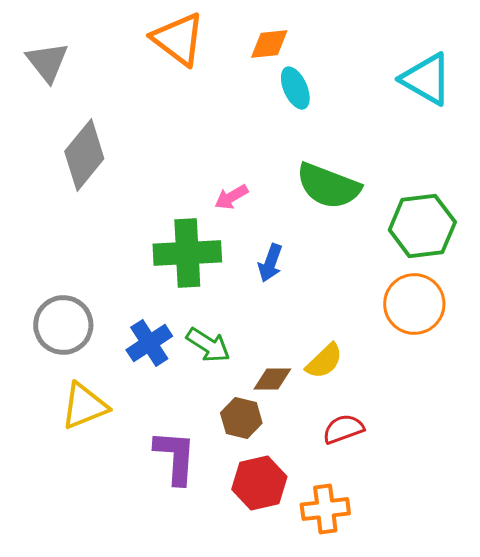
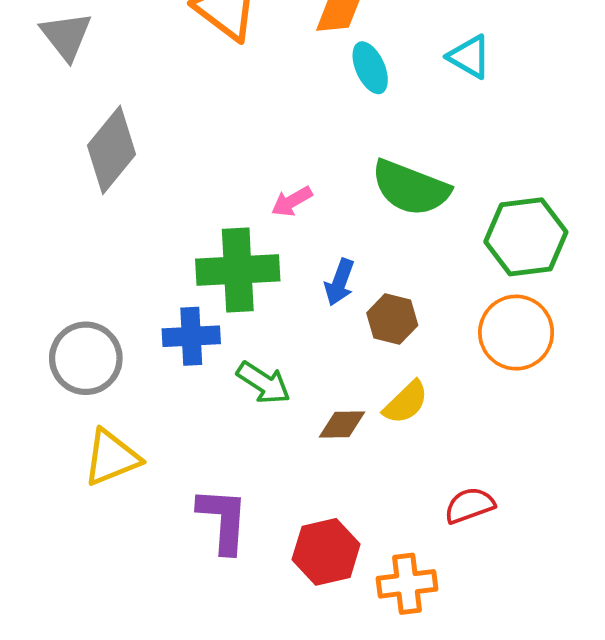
cyan triangle: (426, 79) -> (469, 57), moved, size x0.7
blue cross: (149, 343) -> (191, 336), moved, turned 30
brown hexagon: (241, 418) -> (392, 319), moved
red semicircle: (343, 429) -> (469, 505), moved

